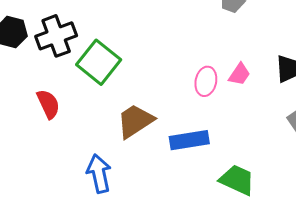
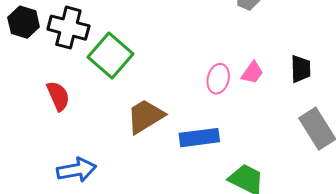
black cross: (56, 36) -> (68, 28), turned 33
blue arrow: (99, 174) -> (77, 170), moved, turned 90

